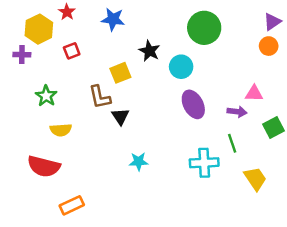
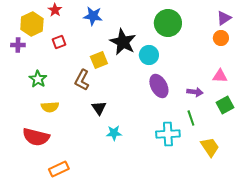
black star: (150, 51) -> (123, 42), size x1.5
pink triangle: (254, 93) -> (220, 76), moved
brown L-shape: (100, 97) -> (82, 80), turned 40
black triangle: (120, 117) -> (99, 108), moved

